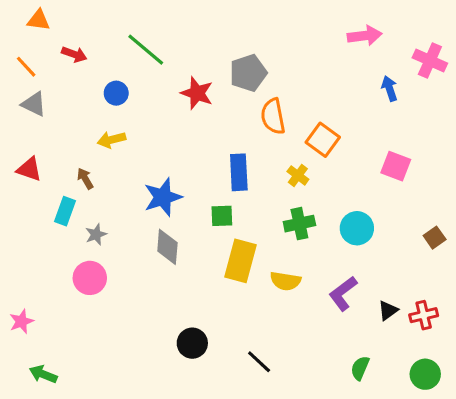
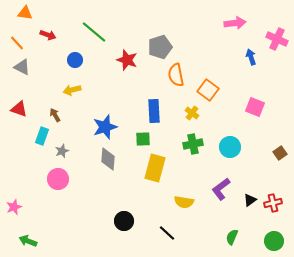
yellow semicircle: (285, 281) -> (184, 202), moved

